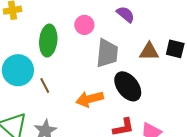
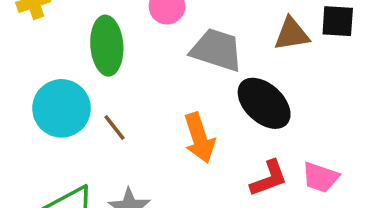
gray trapezoid: (107, 53) -> (217, 50), turned -68
orange arrow: (90, 99) -> (199, 138), turned -84

